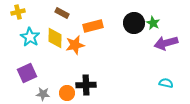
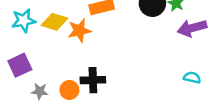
cyan star: (30, 37) -> (24, 21), turned 30
yellow diamond: (55, 38) -> (55, 22), turned -75

